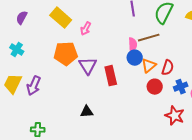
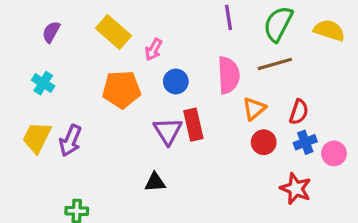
brown line: (149, 38) -> (275, 64), moved
pink semicircle: (133, 45) -> (229, 75), size x1.6
blue circle: (135, 58) -> (176, 82), moved
purple triangle: (88, 66) -> (168, 131), moved
red semicircle: (168, 68) -> (299, 112), moved

